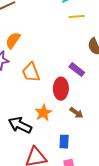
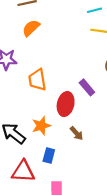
orange semicircle: (13, 40) -> (31, 28), moved
blue rectangle: (64, 142) -> (49, 156), moved

